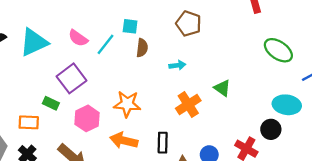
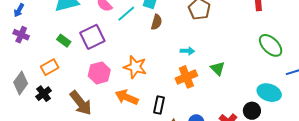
cyan arrow: (177, 65) -> (187, 51), moved
green rectangle: (51, 103) -> (64, 41), moved
orange rectangle: (29, 122) -> (50, 67), turned -42

